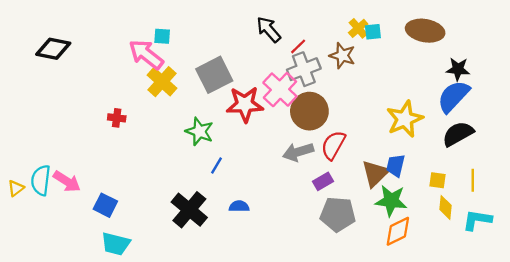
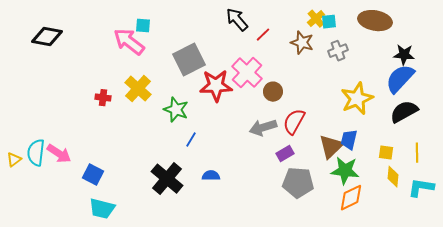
gray cross: (304, 69) -> (338, 51), moved, size x0.7
yellow cross: (162, 82) -> (138, 89), moved
brown circle: (309, 111) -> (273, 92), size x0.6

